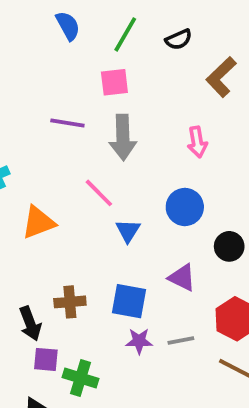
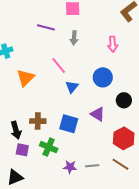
gray arrow: (123, 137) -> (74, 38), size x0.6
orange triangle: (38, 222) -> (25, 78), turned -30
gray line: (181, 340) -> (92, 166), moved
purple star: (139, 341) -> (70, 167), moved
green cross: (80, 378) -> (49, 147), moved

